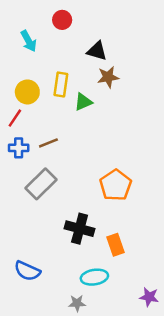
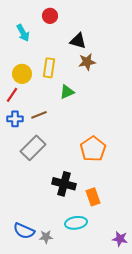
green triangle: (83, 102) -> (67, 92), moved
blue semicircle: (27, 271) -> (24, 231), moved
gray star: (77, 303) -> (46, 237), moved

